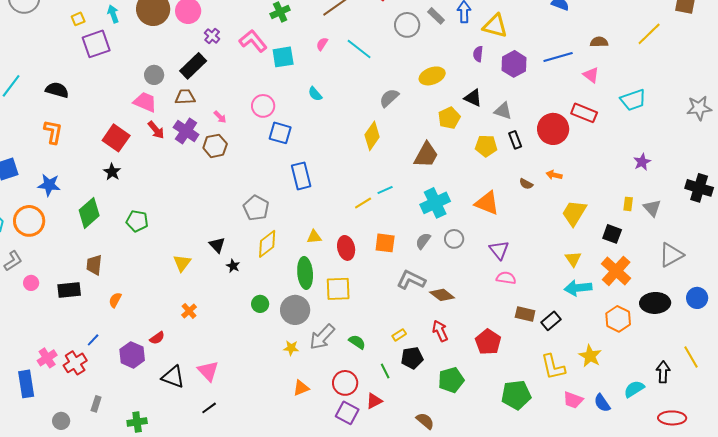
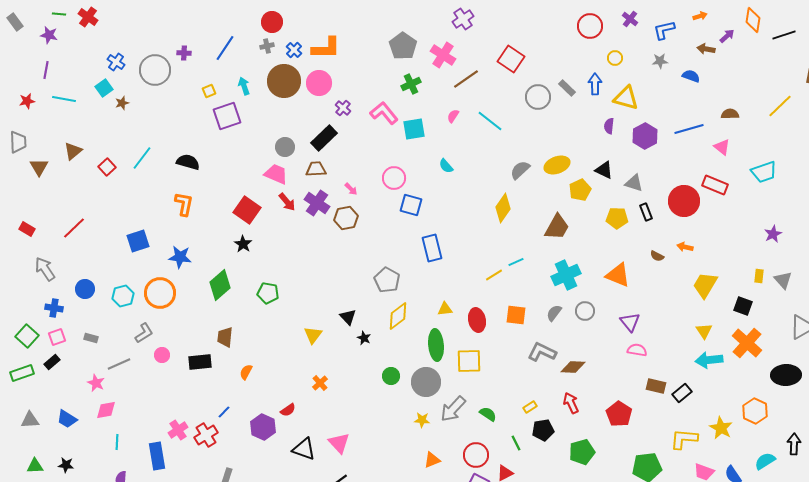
yellow ellipse: (432, 76) -> (557, 165), moved
brown diamond: (442, 295) -> (573, 367), turned -35
orange hexagon: (618, 319) -> (755, 411), moved
yellow L-shape: (553, 367) -> (684, 439), turned 108

